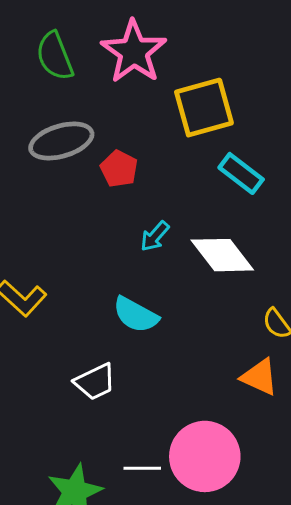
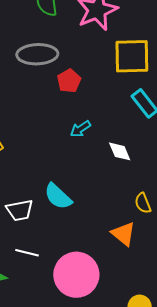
white diamond: (222, 255) -> (120, 151), size x0.6
cyan semicircle: (136, 315) -> (58, 196), moved
white line: (142, 468) -> (27, 253), moved

